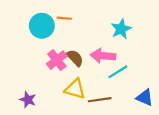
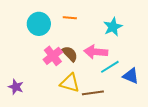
orange line: (64, 18) -> (70, 18), moved
blue triangle: (145, 98) -> (131, 76), moved
purple star: (28, 100) -> (16, 87), moved

